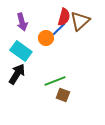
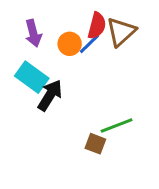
orange circle: (46, 38) -> (70, 44), moved
black arrow: (17, 74) -> (50, 95), moved
green line: (55, 81) -> (117, 126), moved

